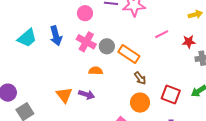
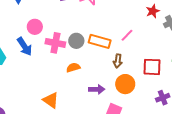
pink circle: (85, 13) -> (35, 27), moved
pink line: (162, 34) -> (127, 35), moved
brown arrow: (140, 78) -> (118, 61), turned 64
purple arrow: (87, 95) -> (97, 89), moved

